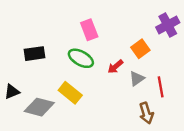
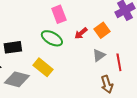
black rectangle: (34, 54) -> (13, 47), moved
red arrow: (115, 67) -> (81, 33), moved

